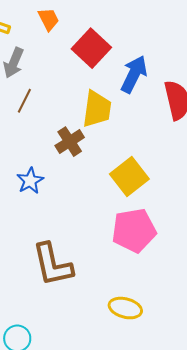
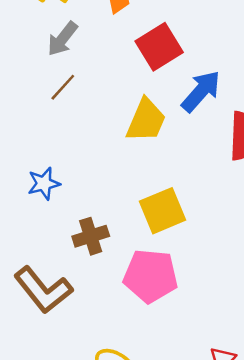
brown cross: (70, 142) -> (91, 236), moved
brown L-shape: (53, 265) -> (43, 290), turned -42

